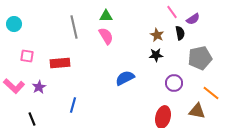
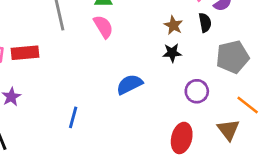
red rectangle: (60, 63) -> (25, 53), moved
blue line: (73, 105) -> (73, 117), moved
brown triangle: (197, 111) -> (228, 130), turned 42

